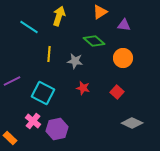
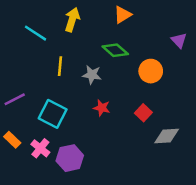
purple triangle: (124, 25) -> (179, 40), moved, turned 40
gray diamond: (132, 123) -> (167, 136), moved, turned -30
orange rectangle: (10, 138) -> (12, 140), moved

